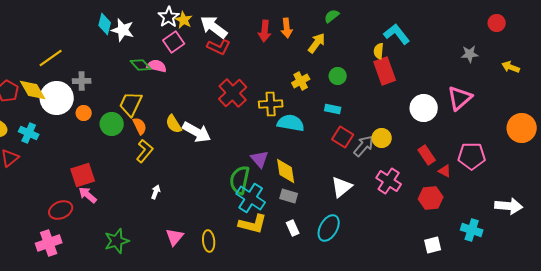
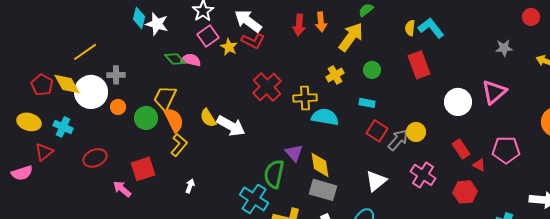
yellow star: (184, 20) -> (229, 47), moved
yellow arrow: (317, 43) -> (351, 37), size x1.4
yellow semicircle: (379, 51) -> (410, 28), moved
orange semicircle: (140, 126) -> (174, 120), size x1.4
red square: (83, 175) -> (143, 169), moved
gray rectangle: (289, 196) -> (323, 190), size x1.5
cyan cross: (251, 198) -> (254, 199), moved
red ellipse: (61, 210) -> (95, 158), moved

